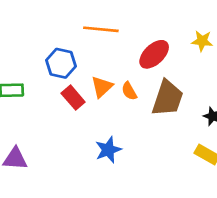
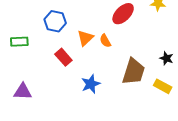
red rectangle: (73, 98) -> (63, 57), moved
brown trapezoid: (167, 98) -> (134, 72), moved

